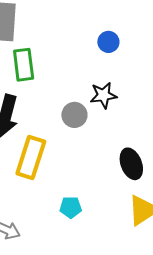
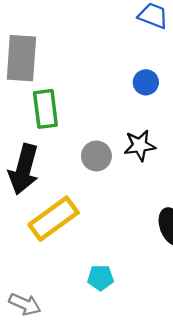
gray circle: (74, 115) -> (96, 156), moved
yellow rectangle: (31, 157) -> (54, 219), turned 36

